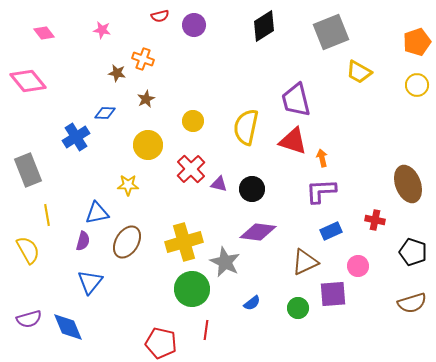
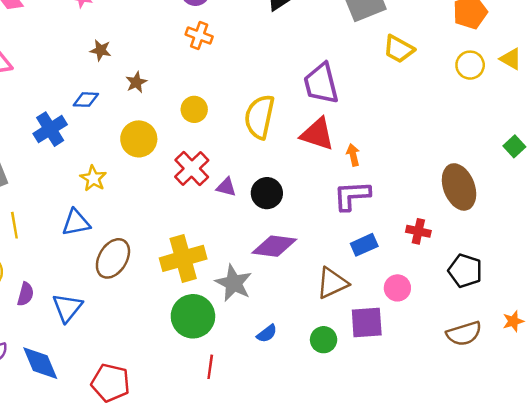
orange cross: (143, 59) -> (199, 35), moved
yellow star: (128, 185) -> (93, 178), moved, turned 30
purple semicircle: (83, 241) -> (25, 294), moved
red pentagon: (161, 343) -> (110, 383), moved

